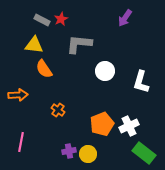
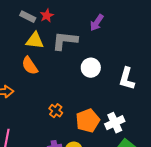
purple arrow: (125, 18) -> (97, 23), moved
yellow triangle: (34, 45) -> (35, 41), moved
orange cross: (58, 110) -> (56, 111), moved

